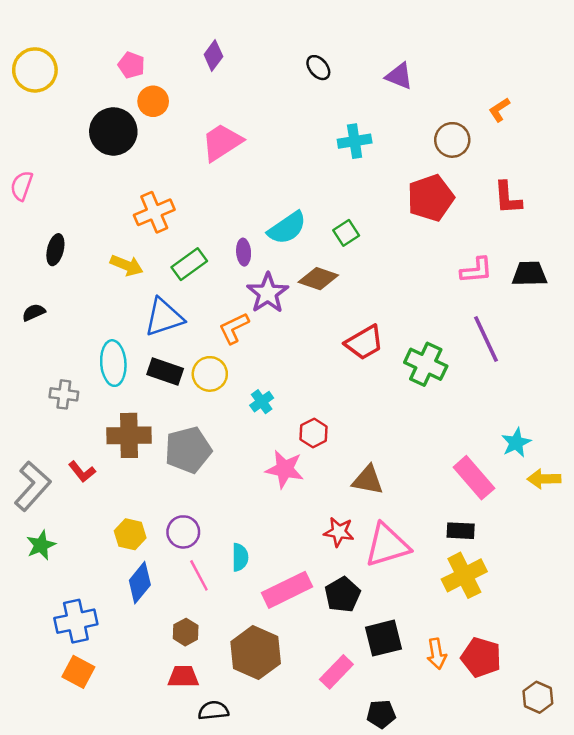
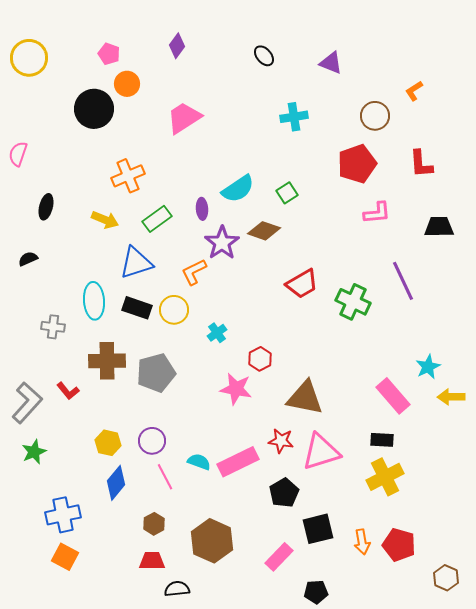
pink L-shape: (476, 270) -> (377, 213), moved
brown triangle: (368, 480) -> (305, 398), size x1.4
cyan semicircle: (240, 557) -> (199, 462), turned -70
pink rectangle: (287, 590) -> (238, 462), moved

